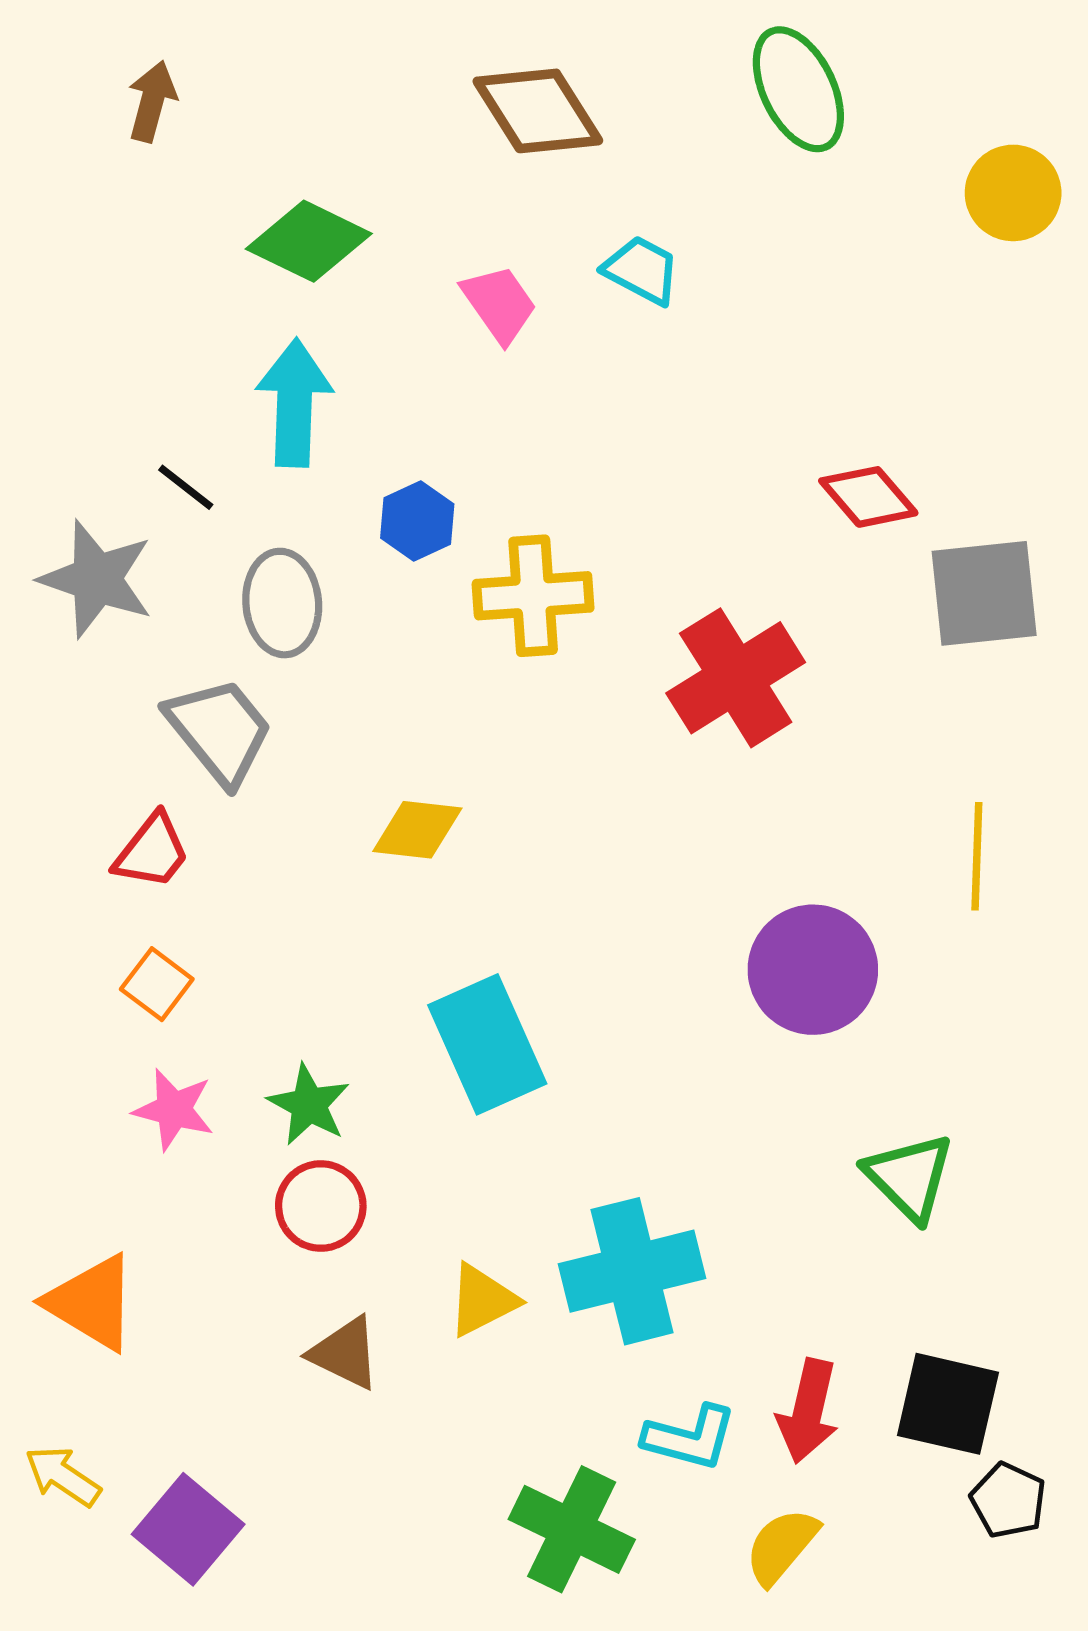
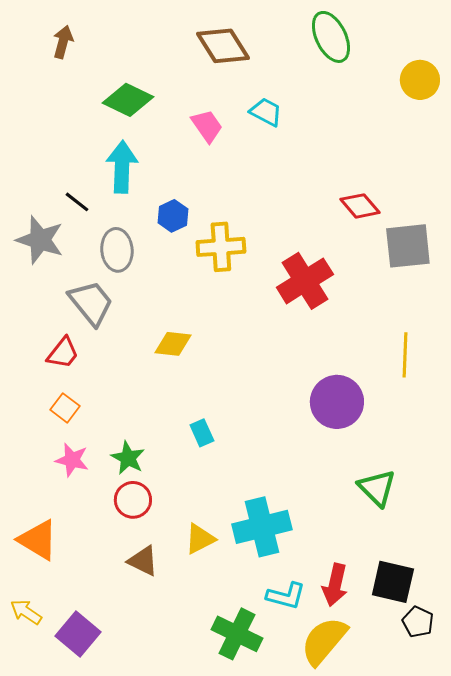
cyan rectangle: (487, 1044) -> (202, 433), size x0.5
yellow semicircle: (782, 1546) -> (324, 641), size x1.5

